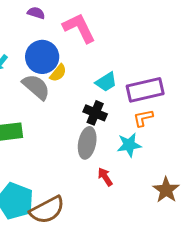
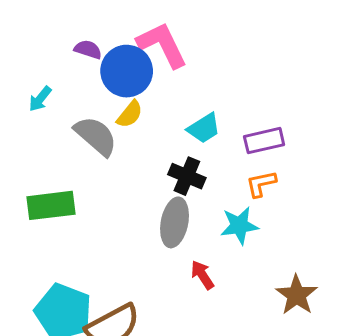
purple semicircle: (36, 13) -> (88, 49), moved
blue circle: (42, 57) -> (127, 71), moved
purple rectangle: (145, 90) -> (264, 141), size x0.7

